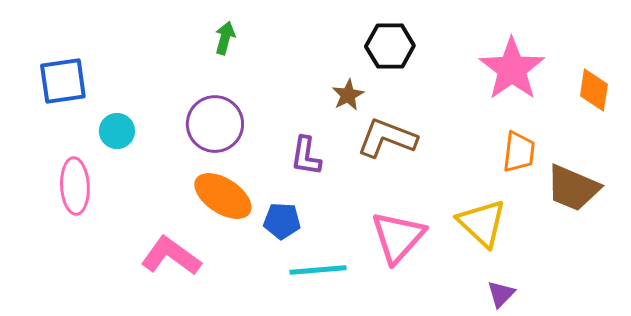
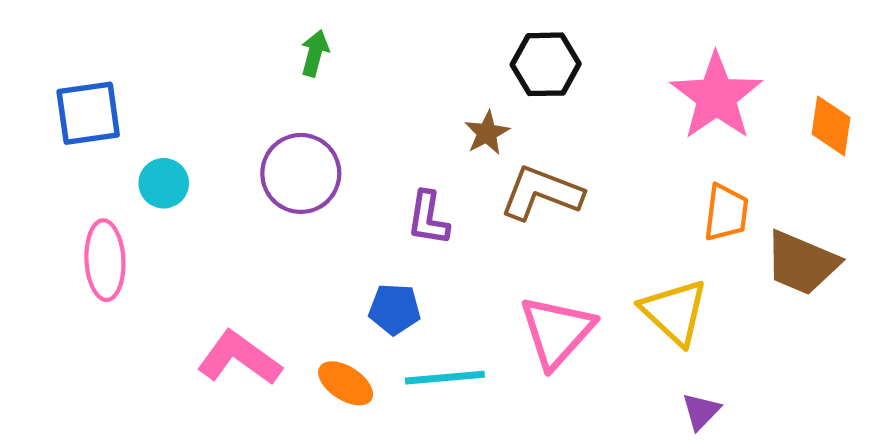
orange ellipse: (223, 196) -> (346, 383), moved, size x0.7

